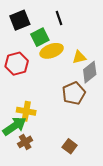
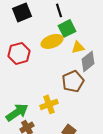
green square: (40, 37) -> (67, 28), moved
yellow cross: (26, 111) -> (49, 104), moved, turned -30

